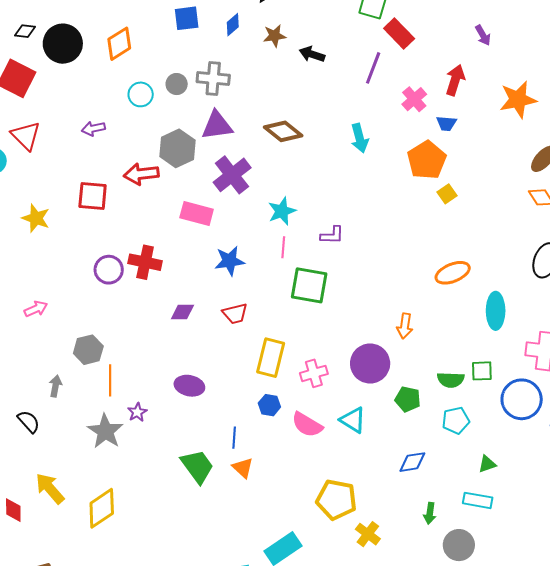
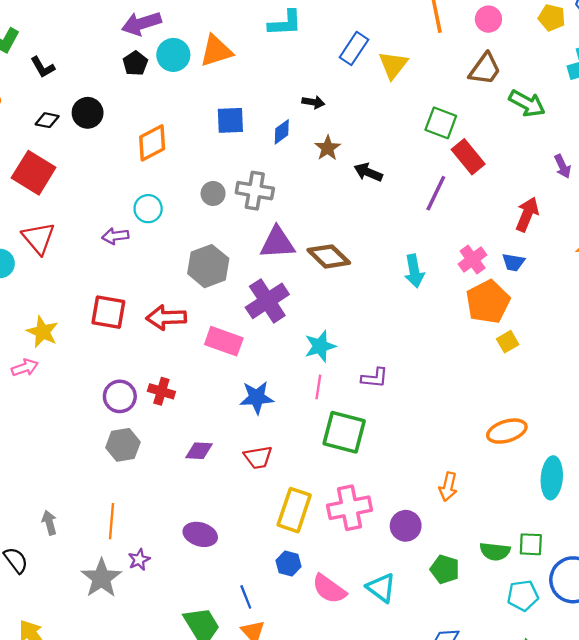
brown star: (274, 36) -> (328, 148), turned -30
black circle: (63, 44) -> (88, 113), moved, size x0.7
cyan circle: (141, 94) -> (148, 209), moved
pink cross: (414, 99) -> (473, 259), moved
purple triangle: (217, 125) -> (277, 243), moved
red arrow: (141, 174) -> (166, 318), moved
red cross: (145, 262) -> (161, 391), size x0.7
pink arrow: (36, 309) -> (25, 368), moved
gray hexagon: (88, 350) -> (123, 445), moved
purple circle: (370, 364) -> (406, 526), size x0.7
pink cross: (314, 373) -> (349, 508), moved, size x1.4
gray arrow: (55, 386) -> (49, 523), turned -30
cyan pentagon: (456, 420) -> (523, 595), moved
blue line: (234, 438) -> (246, 597), turned -30

